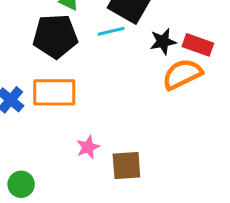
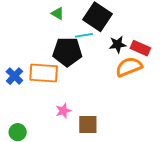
black pentagon: (55, 36) -> (67, 52), moved

